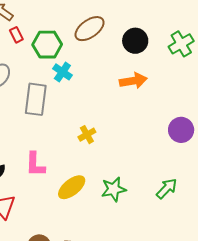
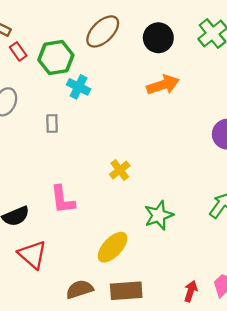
gray rectangle: (36, 99) -> (52, 124), size x0.5
yellow cross: (87, 135) -> (120, 170), moved
yellow ellipse: (72, 187) -> (113, 247), moved

